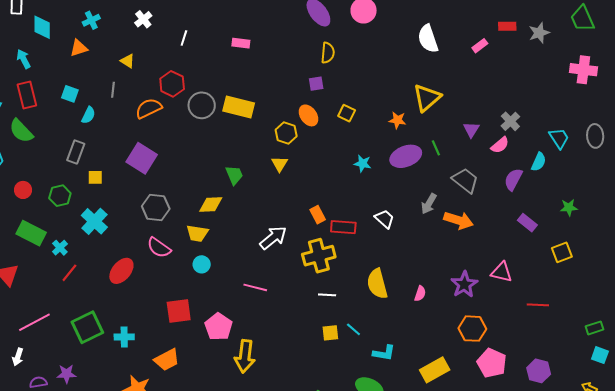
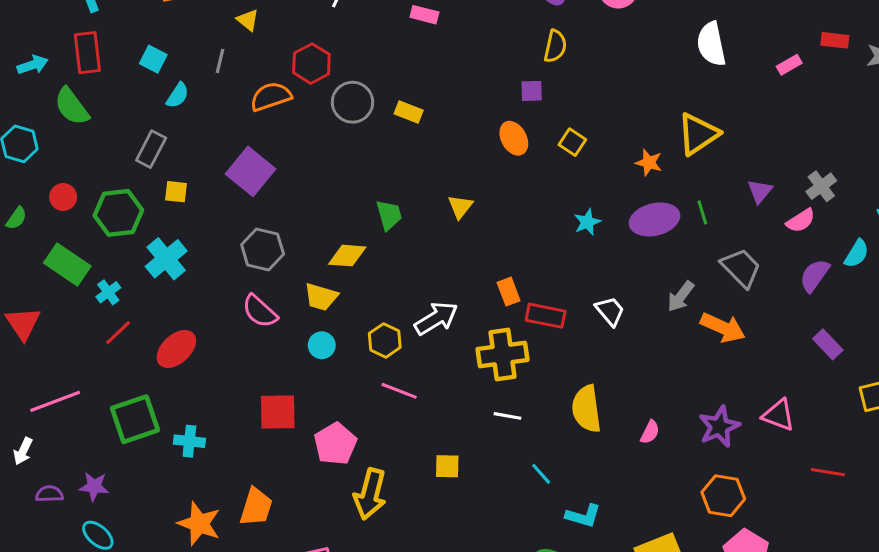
yellow rectangle: (239, 107) -> (409, 112), size x0.6
yellow hexagon: (286, 133) -> (385, 340), moved
cyan star: (363, 163) -> (587, 222), turned 30
green hexagon: (60, 196) -> (118, 213), size x1.4
red ellipse: (121, 271) -> (176, 349), moved
yellow square: (330, 333) -> (447, 466), moved
orange trapezoid: (167, 360) -> (256, 507), moved, turned -52

